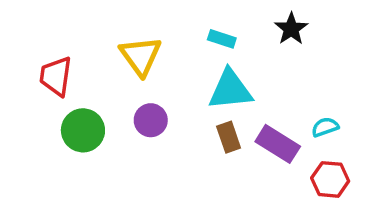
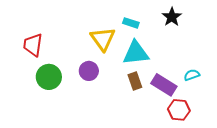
yellow triangle: (141, 56) -> (103, 39), moved
red hexagon: (330, 179) -> (179, 110), moved

